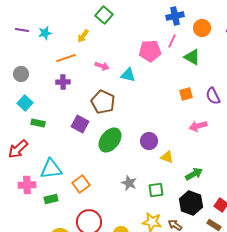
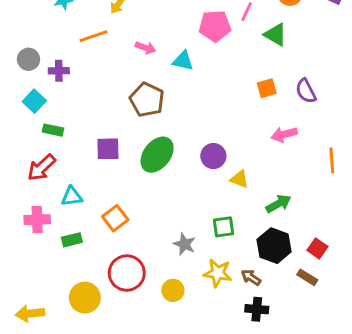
purple cross: (63, 82) -> (59, 71), moved
purple square: (80, 124) -> (108, 149), moved, turned -30
red arrow: (18, 149) -> (41, 168), moved
cyan triangle: (51, 169) -> (72, 196), size x0.7
gray star: (129, 183) -> (184, 244), moved

